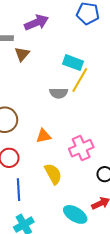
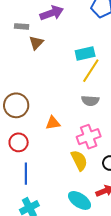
cyan rectangle: (73, 63) -> (85, 54), turned -36
gray semicircle: (59, 93) -> (90, 101), moved
yellow semicircle: (53, 174) -> (79, 160), moved

